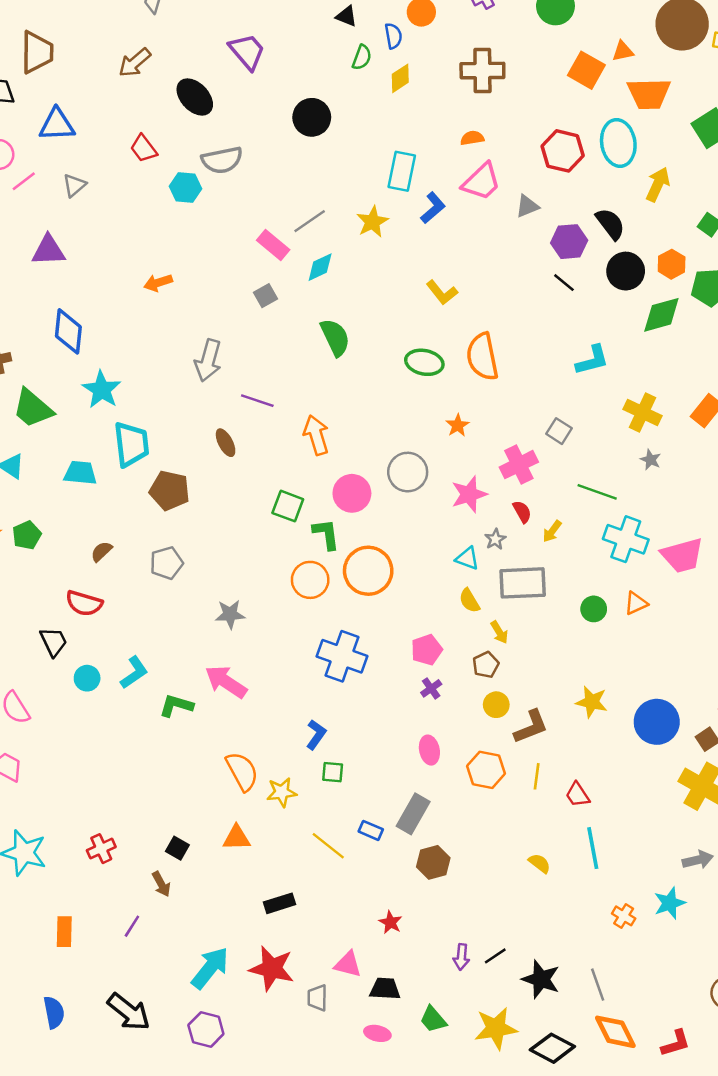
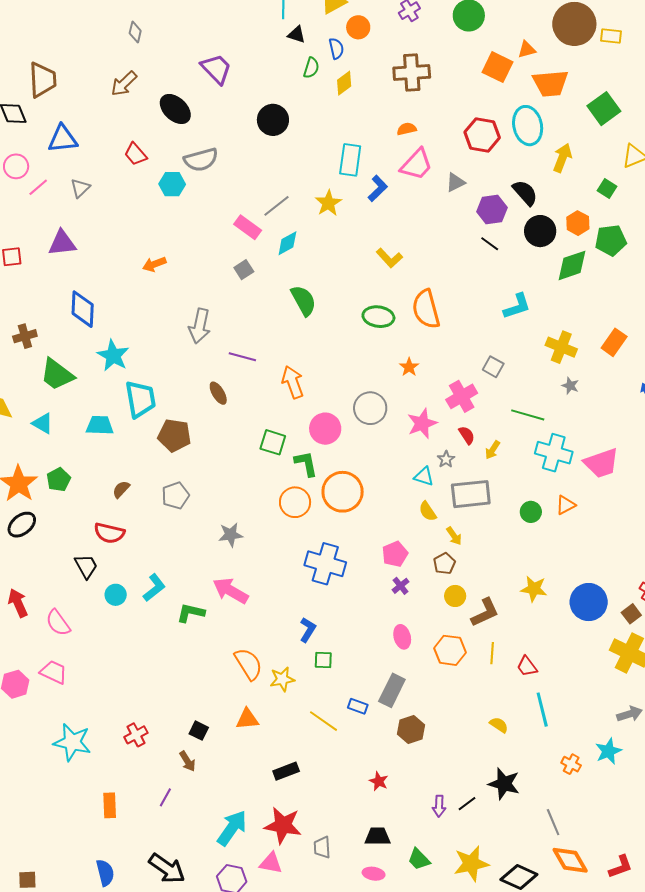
pink triangle: (348, 964) -> (271, 863), moved
black star: (541, 979) -> (504, 784), moved

